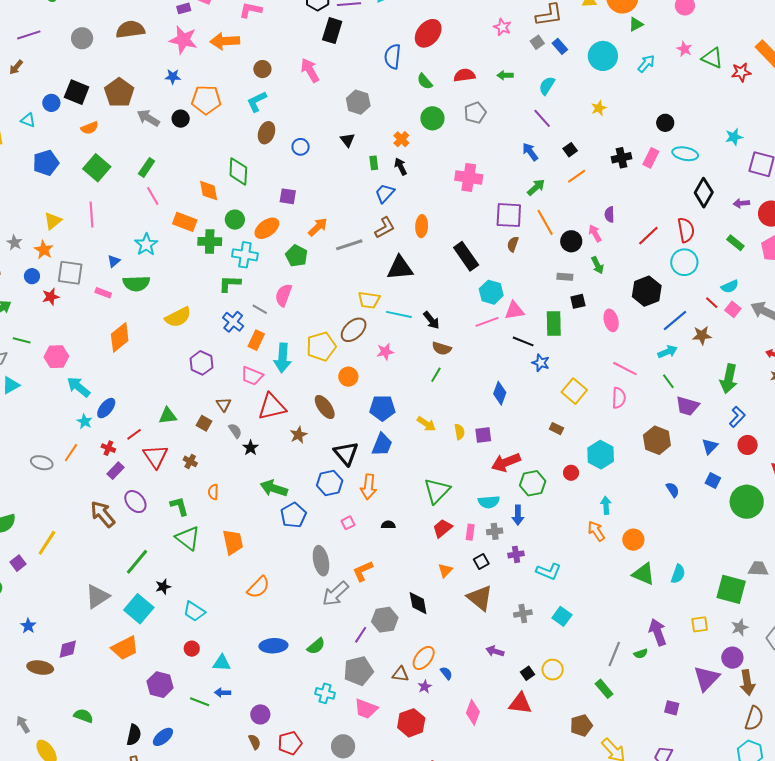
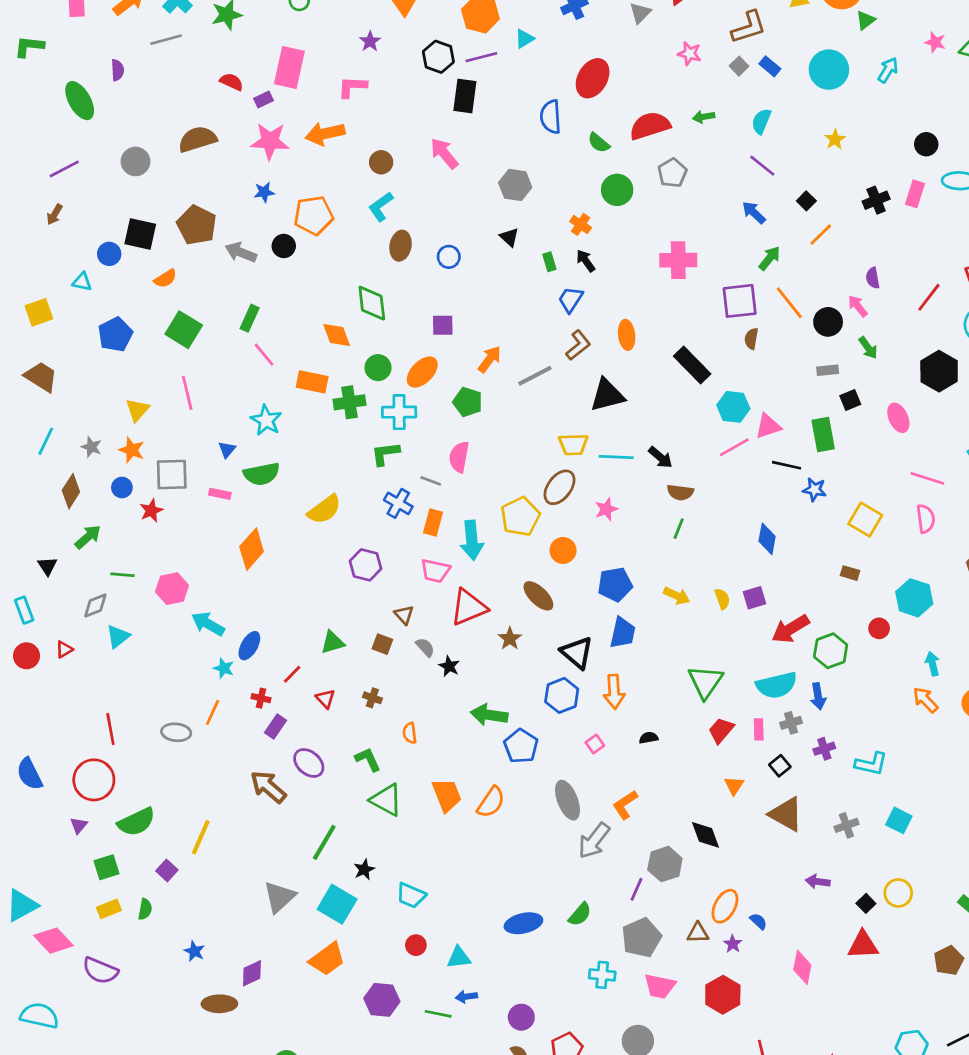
red semicircle: (464, 75) -> (650, 126), size x1.4
red triangle: (156, 456) -> (325, 699), size x0.6
cyan semicircle: (489, 502) -> (777, 685), size x1.4
orange semicircle: (258, 587) -> (491, 802), moved

